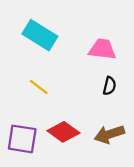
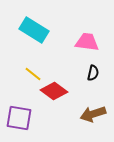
red diamond: (63, 132) -> (54, 91), moved

